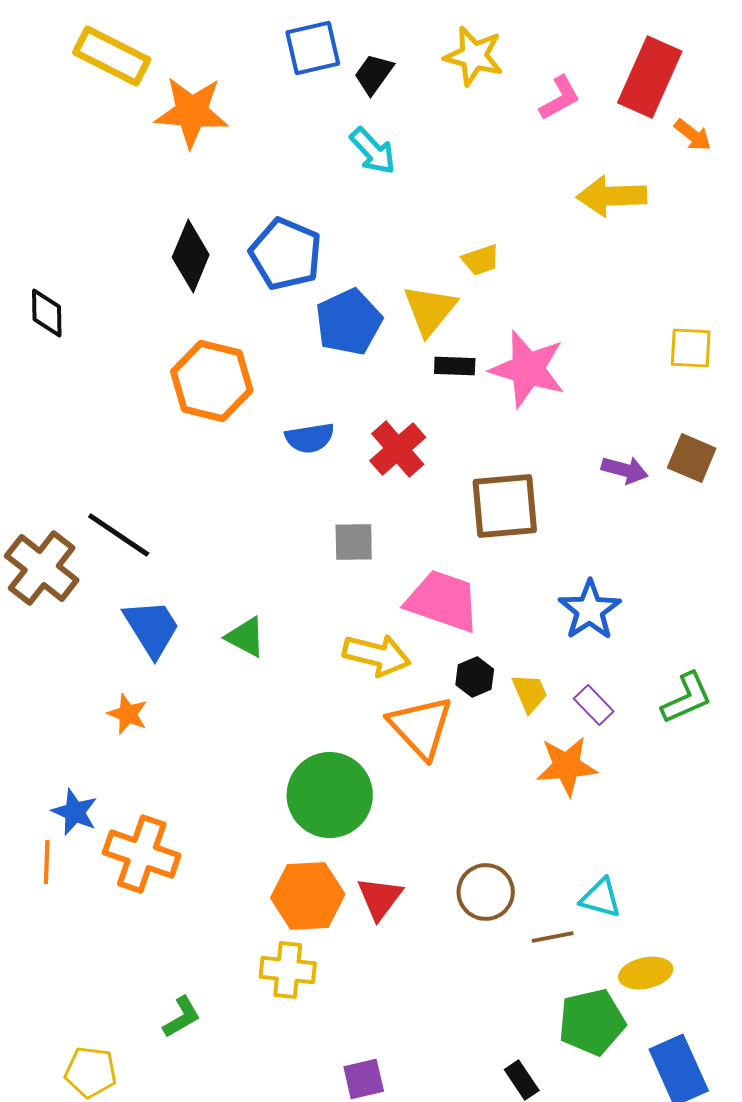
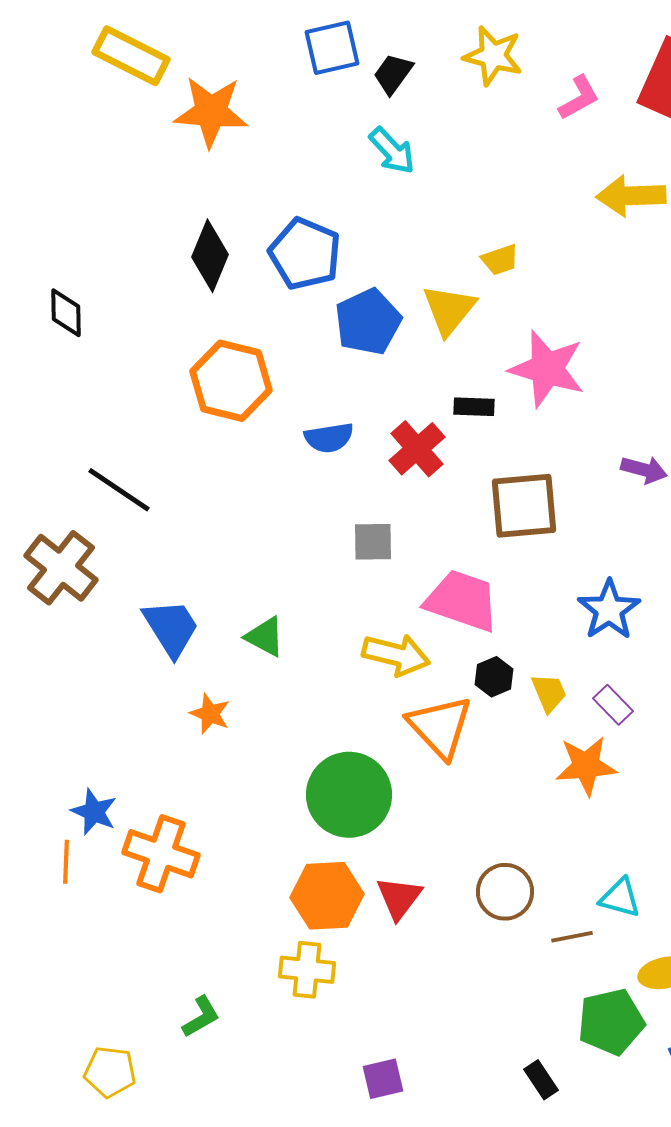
black rectangle: (455, 366) -> (474, 407), moved
black line: (119, 535) -> (119, 490), moved
orange star: (128, 714) -> (210, 714), moved

